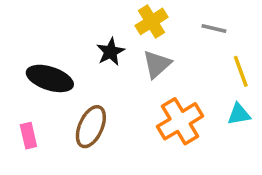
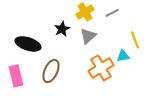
gray line: (214, 29) -> (112, 13), moved, turned -40
cyan triangle: (239, 114) -> (123, 56), moved
pink rectangle: (28, 136) -> (16, 76), size x1.5

